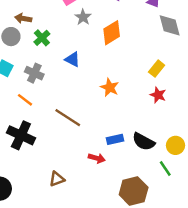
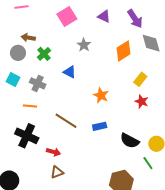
gray star: (83, 17) -> (84, 45), moved
orange diamond: (112, 33) -> (123, 51), moved
orange line: (25, 100) -> (30, 106), turned -32
blue rectangle: (115, 139) -> (100, 126), moved
red arrow: (97, 158) -> (53, 152), moved

